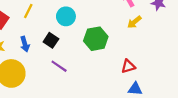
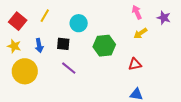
black square: (51, 40) -> (63, 44), turned -32
red triangle: (128, 66) -> (135, 64), moved

